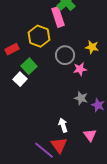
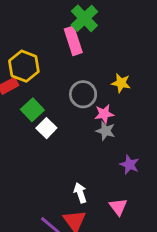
yellow hexagon: (39, 36) -> (24, 66), moved
white square: (20, 79) -> (46, 128), moved
gray star: (81, 98) -> (106, 131), moved

